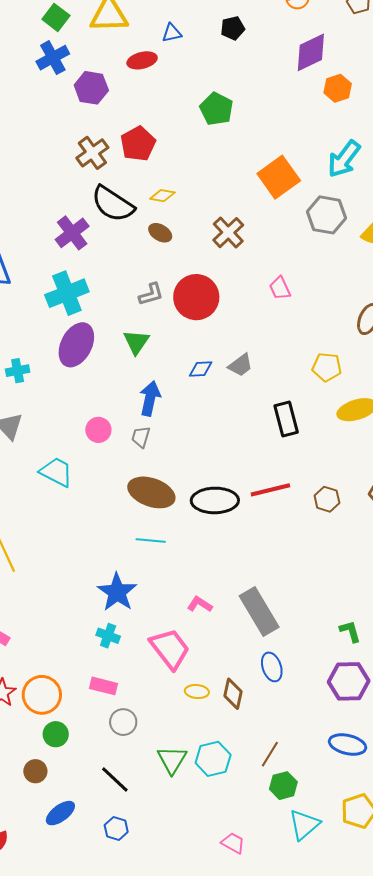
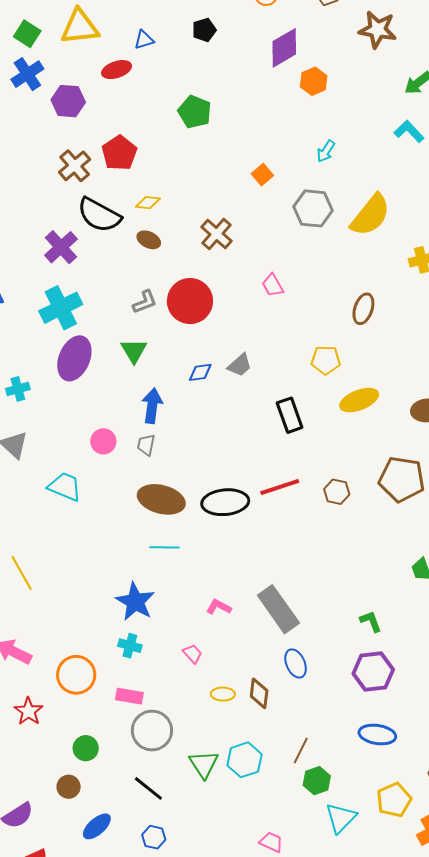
cyan arrow: (344, 159) -> (326, 151), size x0.6
orange square: (279, 177) -> (262, 175), size x0.5
pink trapezoid: (170, 649) -> (192, 654), size x0.5
orange circle: (42, 695) -> (76, 675), moved
gray circle: (123, 722) -> (152, 731), size x1.5

